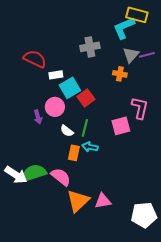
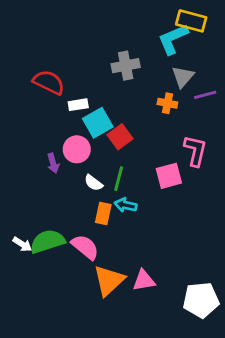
purple line: (147, 55) -> (205, 95), moved
white arrow: (16, 175) -> (22, 244), size x0.6

